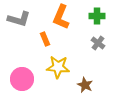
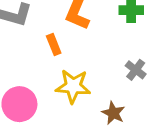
gray cross: (98, 43) -> (136, 70), moved

